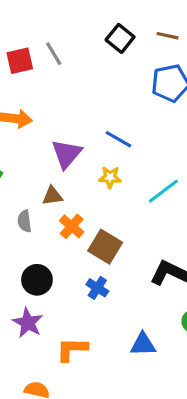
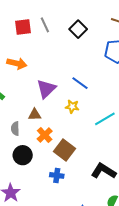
black square: (120, 38) -> (78, 29), moved
black circle: (37, 280) -> (23, 155), moved
blue cross: (97, 288) -> (57, 175), turned -32

